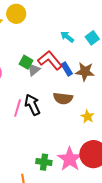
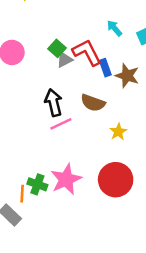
pink line: (18, 108) -> (61, 124), moved, turned 36
pink star: (70, 159) -> (66, 179), moved
green cross: (44, 162) -> (37, 184), moved

